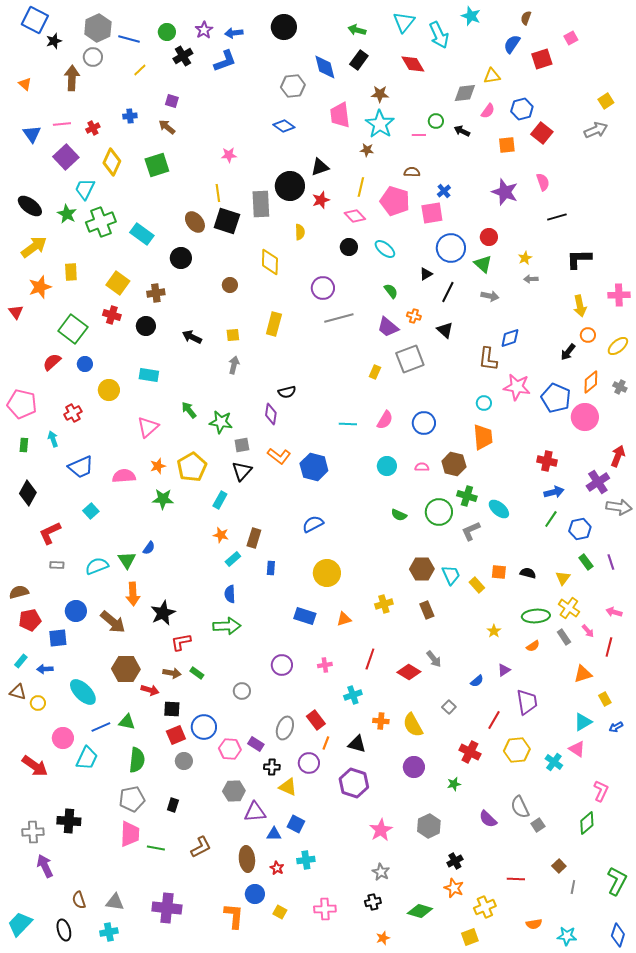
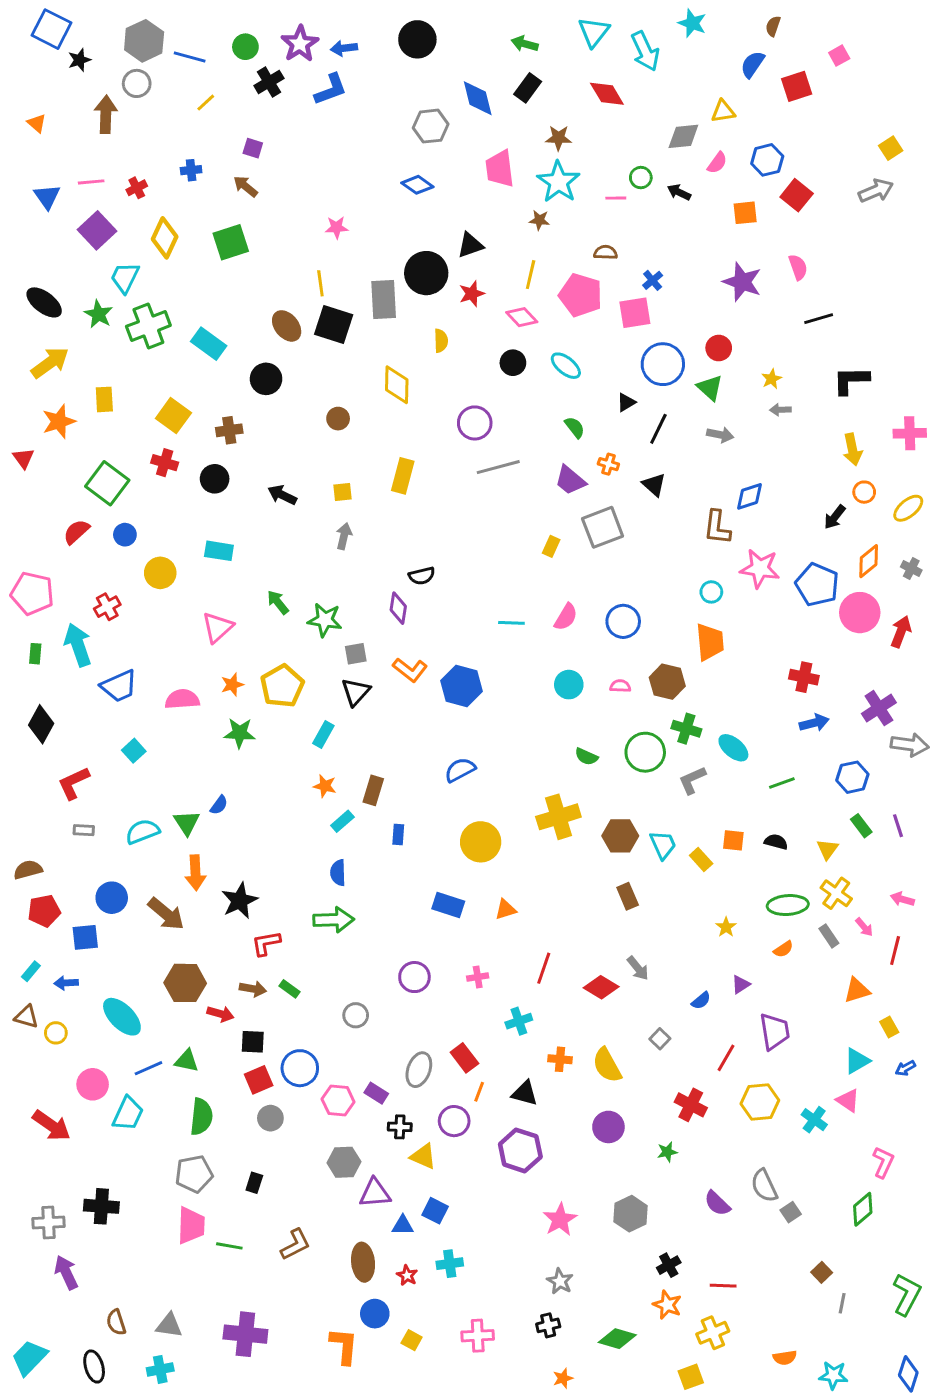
purple star: (204, 30) -> (300, 44), size x1.4
cyan arrow: (53, 439) -> (78, 645), size x1.8
red arrow: (618, 456) -> (901, 632), moved
green line: (551, 519) -> (782, 783), moved, turned 36
yellow cross: (384, 604) -> (558, 817), moved, size x1.6
red line: (516, 879) -> (723, 1286), moved

